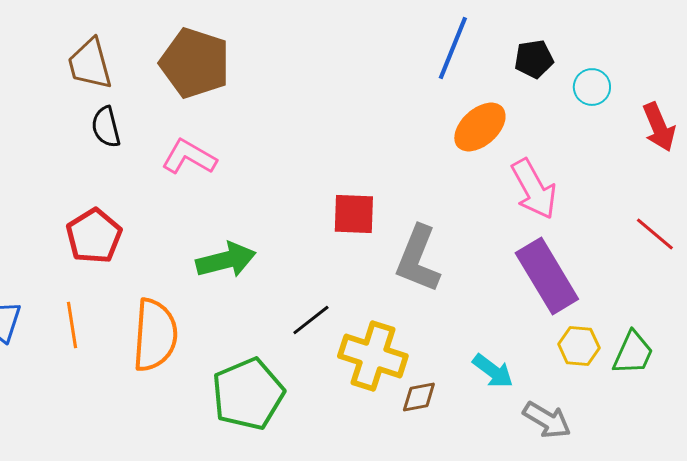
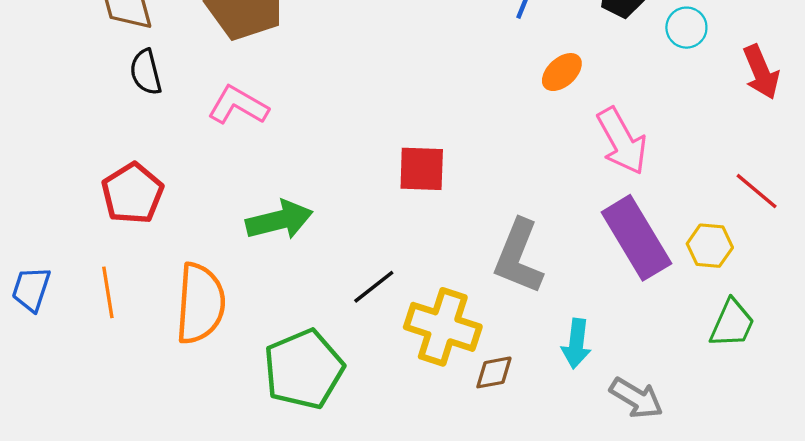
orange ellipse: (480, 127) -> (562, 72), size x0.7
gray L-shape: (418, 259) -> (518, 257), moved
yellow hexagon: (579, 346) -> (710, 246), moved
cyan arrow: (493, 371) -> (576, 344), turned 60

